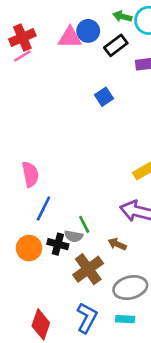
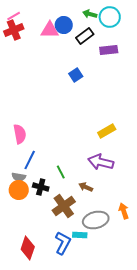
pink line: (22, 56) -> (14, 16), moved
gray semicircle: (74, 236) -> (19, 177), moved
cyan rectangle: (125, 319) -> (80, 235), moved

